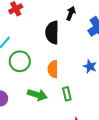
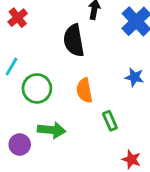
green arrow: (37, 95) -> (52, 130), moved

